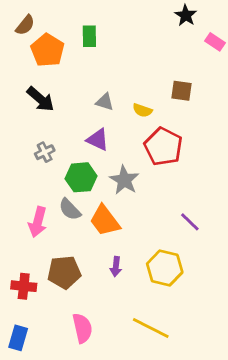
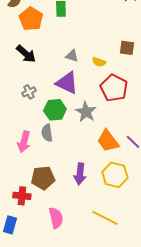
purple triangle: (98, 140) -> (67, 83), size x1.4
gray semicircle: (70, 209) -> (47, 133), turned 36
orange trapezoid: (105, 221) -> (108, 141), moved
purple arrow: (116, 267) -> (80, 174), size x1.5
red cross: (24, 286) -> (22, 196), moved

